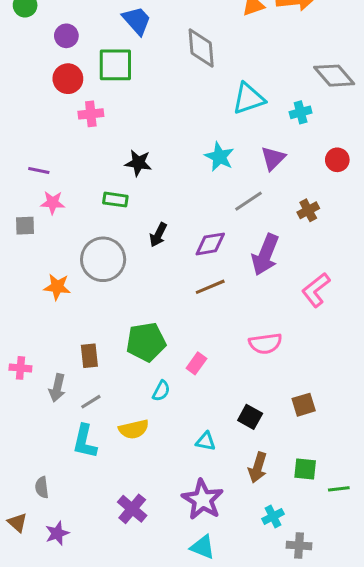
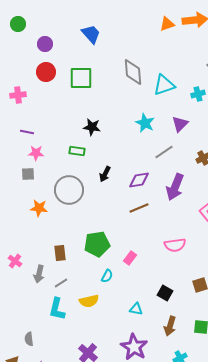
gray diamond: (201, 48) -> (133, 72), moved
green square: (115, 65) -> (81, 78), moved
pink cross: (91, 114) -> (18, 95), moved
gray square: (25, 226) -> (28, 174), moved
pink cross: (20, 368) -> (15, 261), turned 32

